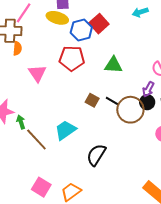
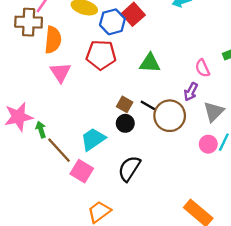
orange semicircle: (17, 48) -> (53, 40), moved, size x1.6
black circle: (147, 102) -> (125, 123), moved
pink square: (41, 187) -> (82, 171), moved

